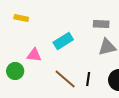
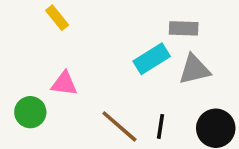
yellow rectangle: (21, 18) -> (57, 18), moved, turned 40
cyan rectangle: (63, 41) -> (152, 59), moved

